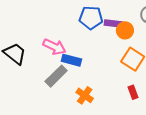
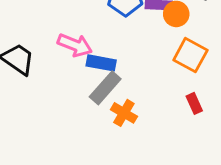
gray rectangle: (56, 76) -> (105, 88), moved

